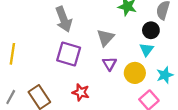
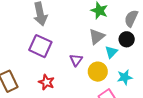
black circle: (151, 30) -> (127, 39), moved
gray triangle: (105, 38) -> (97, 37), moved

